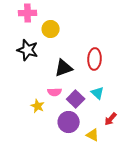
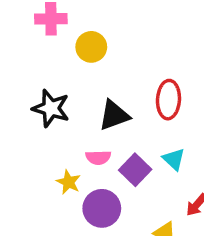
black star: (28, 50) -> (51, 108), moved
purple circle: (69, 122) -> (102, 208), moved

